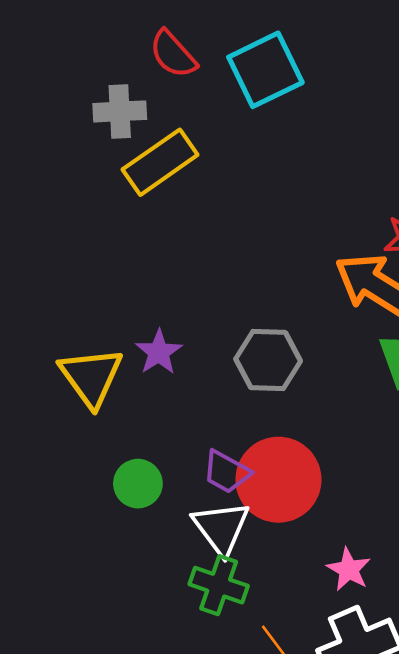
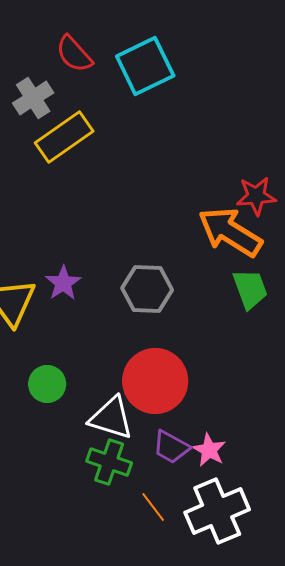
gray cross: (120, 111) -> (33, 98), turned -30
purple trapezoid: (226, 472) -> (171, 447), moved
white triangle: (221, 528) -> (111, 418), turned -36

